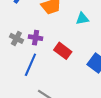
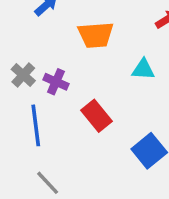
blue line: (30, 65) -> (36, 125), turned -45

